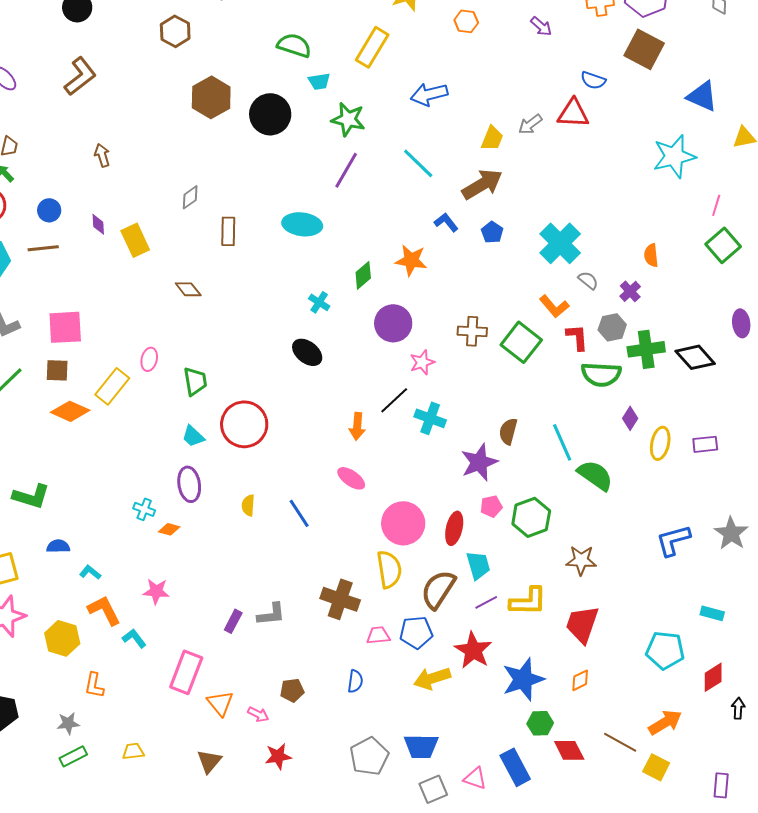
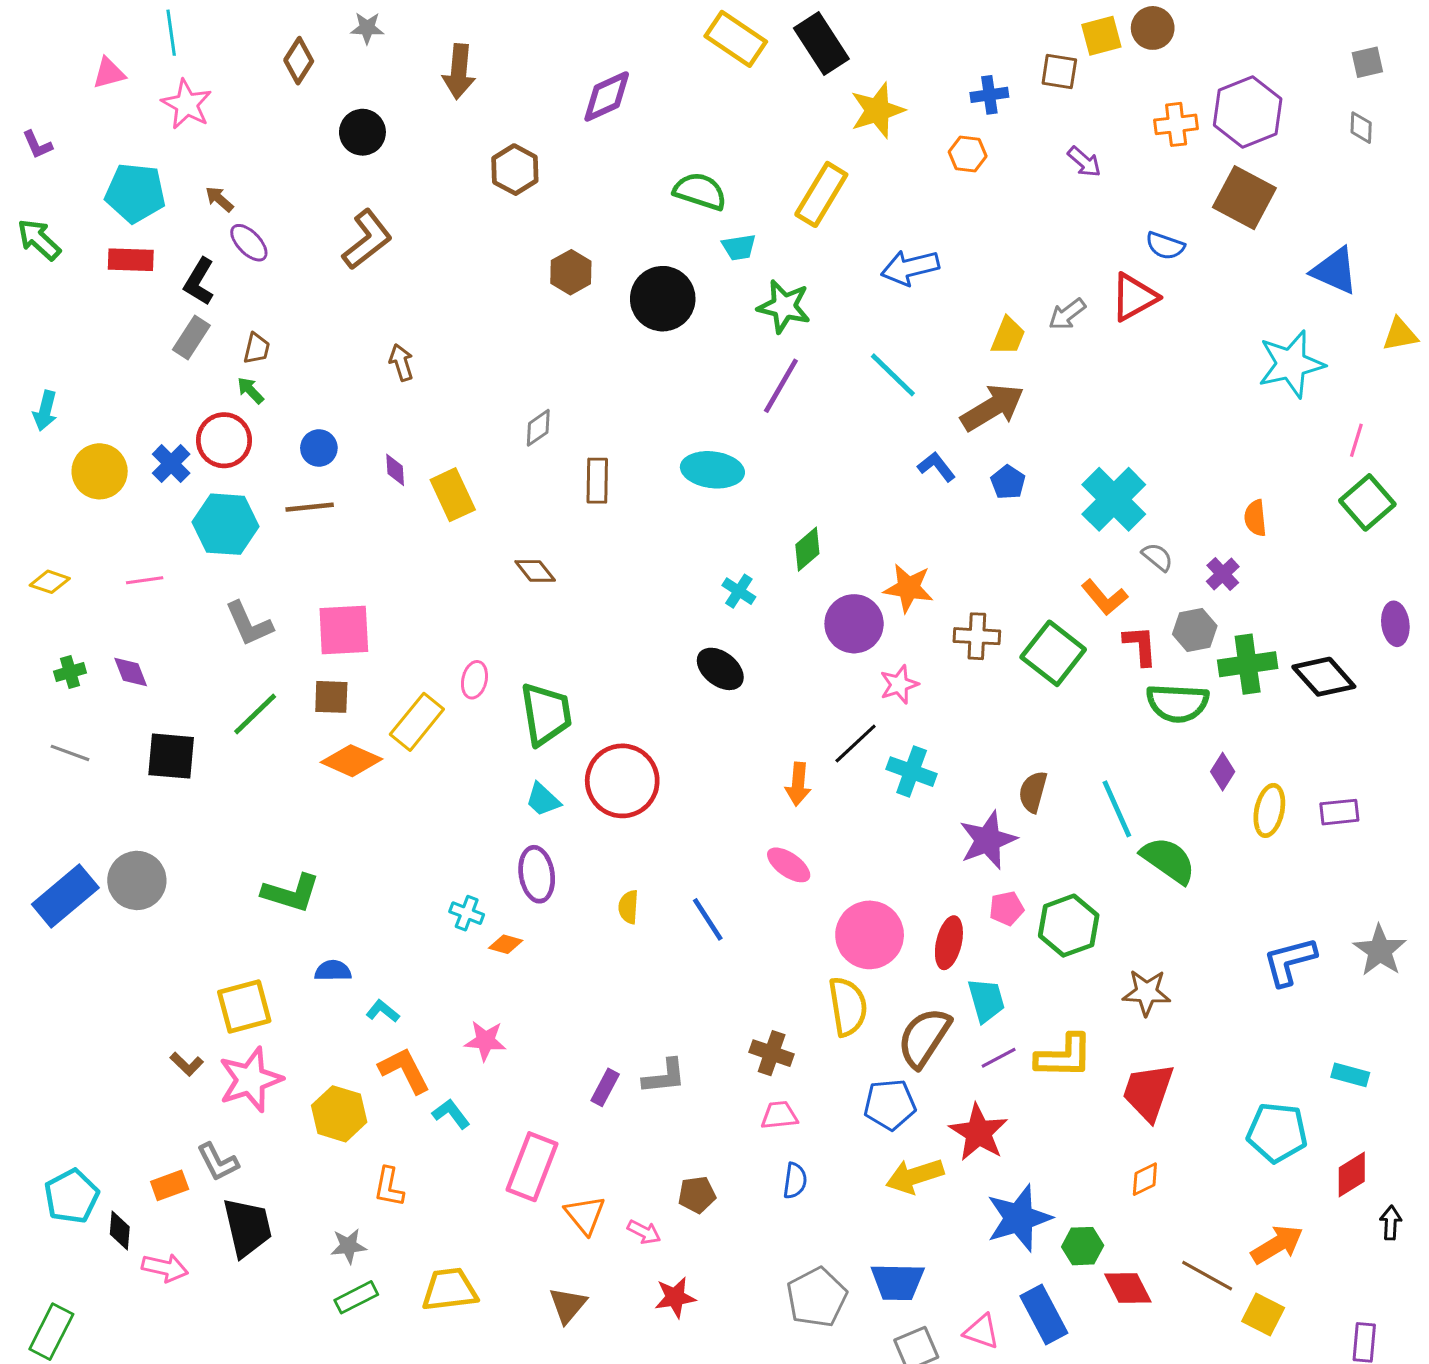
brown hexagon: (211, 97) -> (571, 272), size x0.7
red triangle: (573, 113) -> (1134, 297), turned -32
orange star: (411, 260) -> (908, 588), moved
green trapezoid: (195, 381) -> (546, 714), size x1.4
brown cross: (340, 599) -> (772, 1053), size x0.7
pink trapezoid: (378, 635) -> (779, 1115), moved
blue star: (523, 679) -> (1019, 1218), moved
yellow trapezoid: (133, 751) -> (450, 1290), size x1.6

